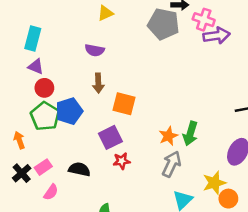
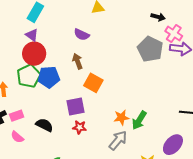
gray pentagon: (163, 24) -> (150, 49), moved
brown arrow: (98, 83) -> (77, 61), turned 147
red circle: (44, 88) -> (34, 54), size x1.5
pink semicircle: (51, 192) -> (17, 137), turned 80

